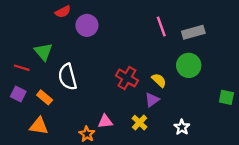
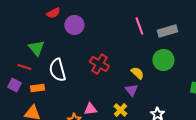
red line: (22, 68) -> (24, 67), moved
red cross: (127, 78) -> (99, 64), moved
orange rectangle: (45, 97) -> (37, 88), turned -48
purple triangle: (152, 100) -> (131, 90), turned -32

